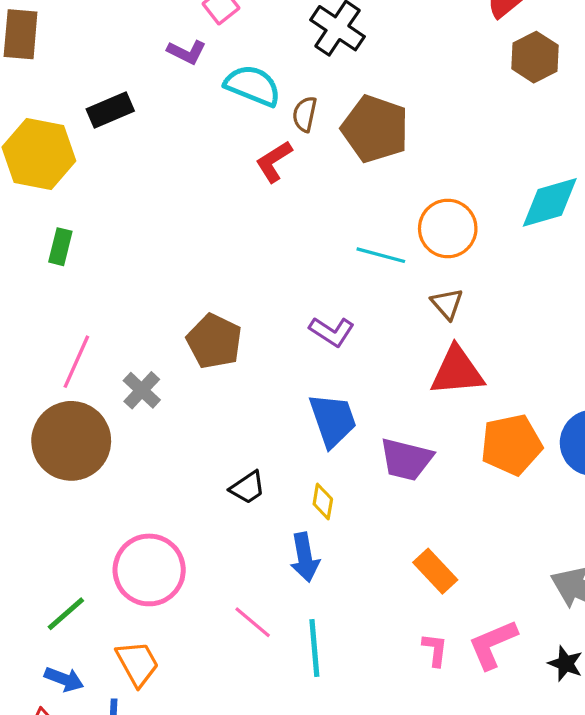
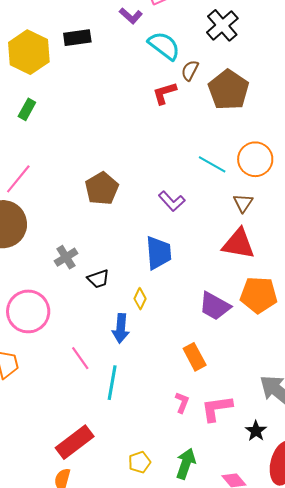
gray cross: (142, 390) -> (66, 257), moved
purple trapezoid: (406, 459) -> (215, 306), moved

